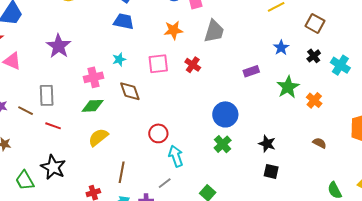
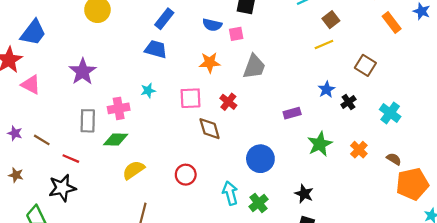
black cross: (314, 56) -> (348, 102), moved
green star: (288, 87) -> (320, 144), moved
brown diamond: (130, 91) -> (210, 129), moved
gray rectangle: (47, 95) -> (88, 121), moved
yellow semicircle: (98, 137) -> (134, 170), moved
brown semicircle: (319, 143) -> (394, 159), moved
green cross: (223, 144) -> (258, 203), moved
cyan arrow: (176, 156) -> (230, 193), moved
black star: (53, 167) -> (62, 188), moved, turned 30

